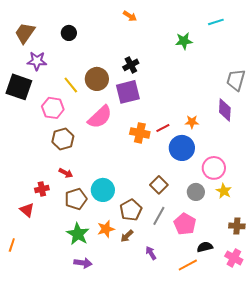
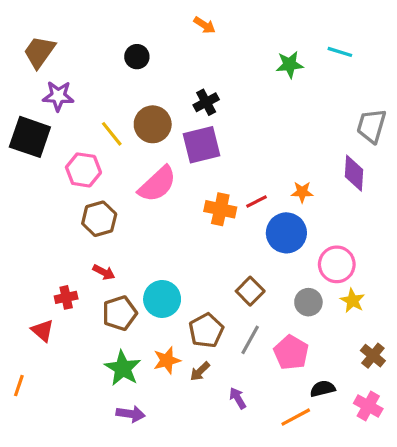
cyan line: (216, 22) -> (340, 52), moved, turned 35
black circle: (69, 33) -> (137, 57), moved
brown cross: (237, 226) -> (373, 356), turned 35

